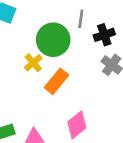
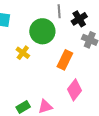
yellow cross: (33, 63) -> (23, 53), moved
orange rectangle: (56, 81) -> (65, 60), moved

